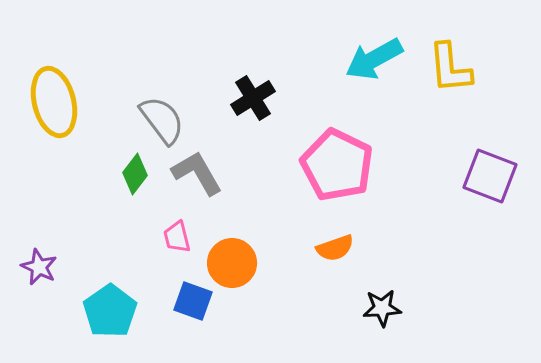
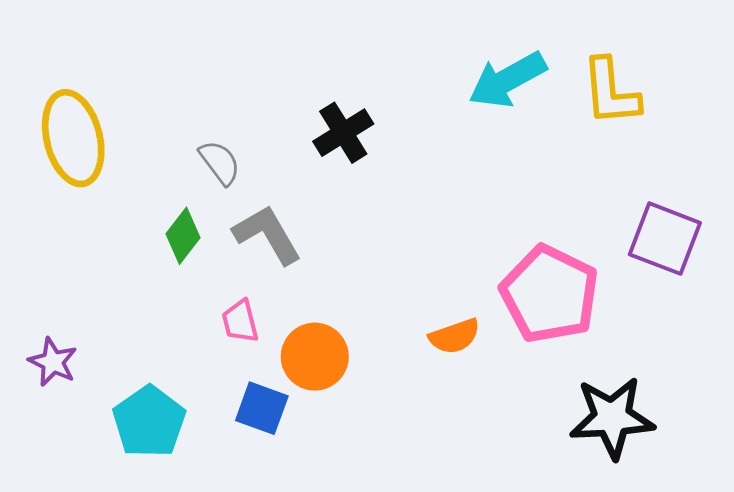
gray semicircle: (162, 120) -> (220, 163), size x0.7
pink pentagon: (337, 165) -> (550, 294), moved
black star: (382, 308) -> (612, 418), moved, size x1.6

